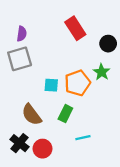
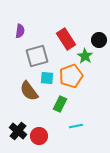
red rectangle: (75, 28) -> (66, 39), moved
gray square: (20, 59) -> (37, 56), moved
green star: (102, 72) -> (85, 56), moved
brown semicircle: (32, 115) -> (29, 91), moved

